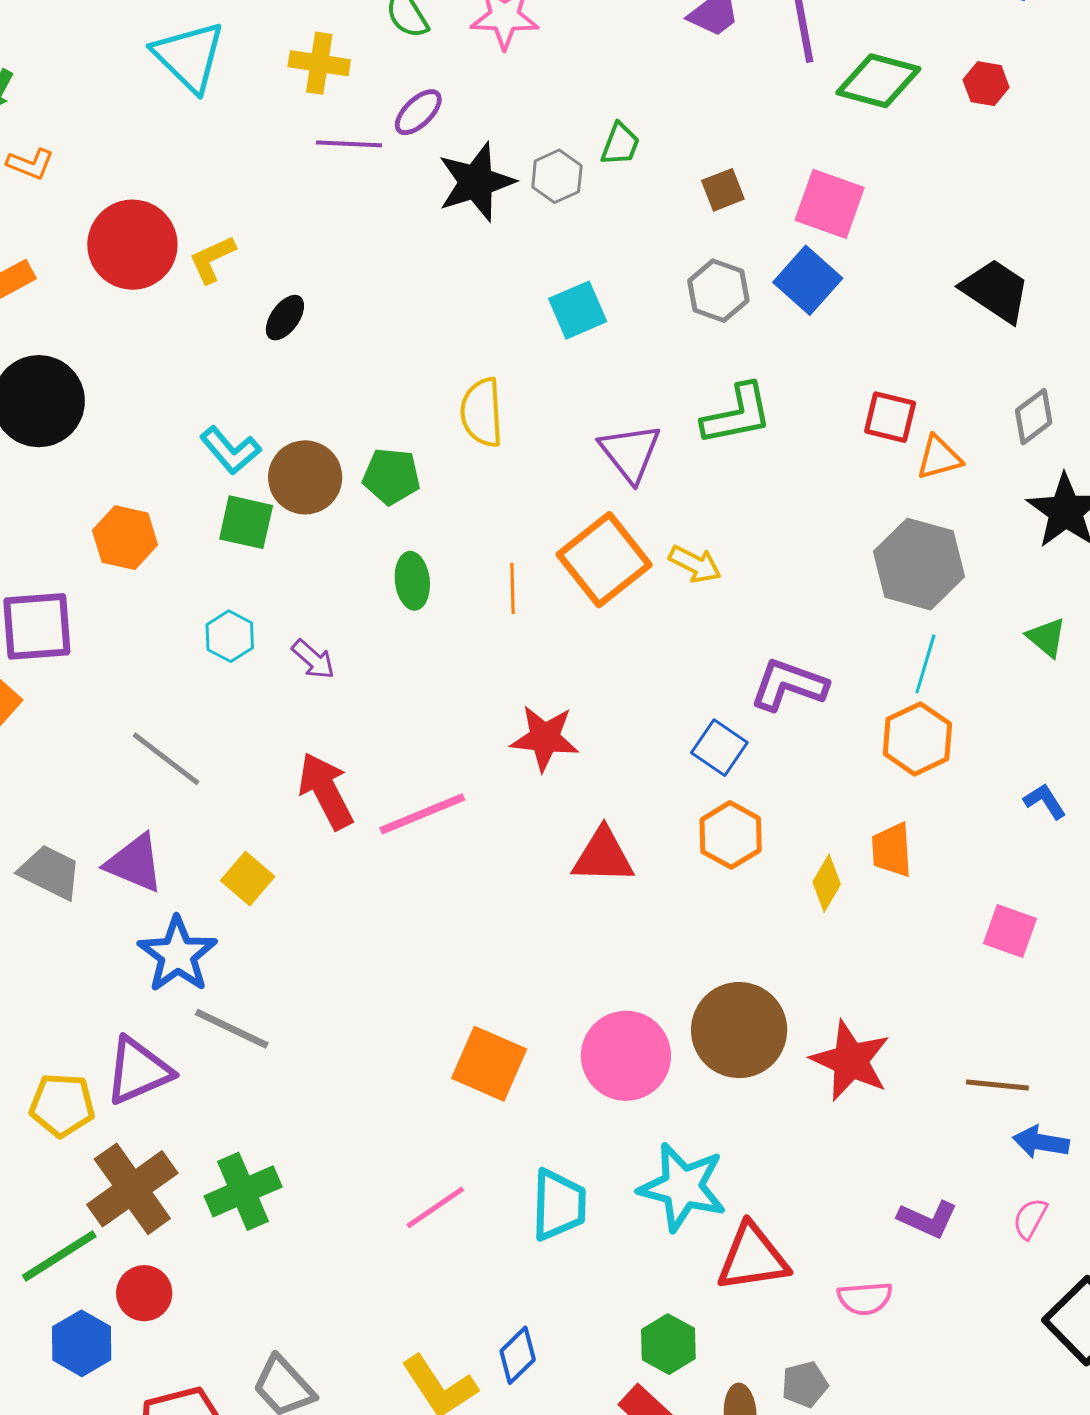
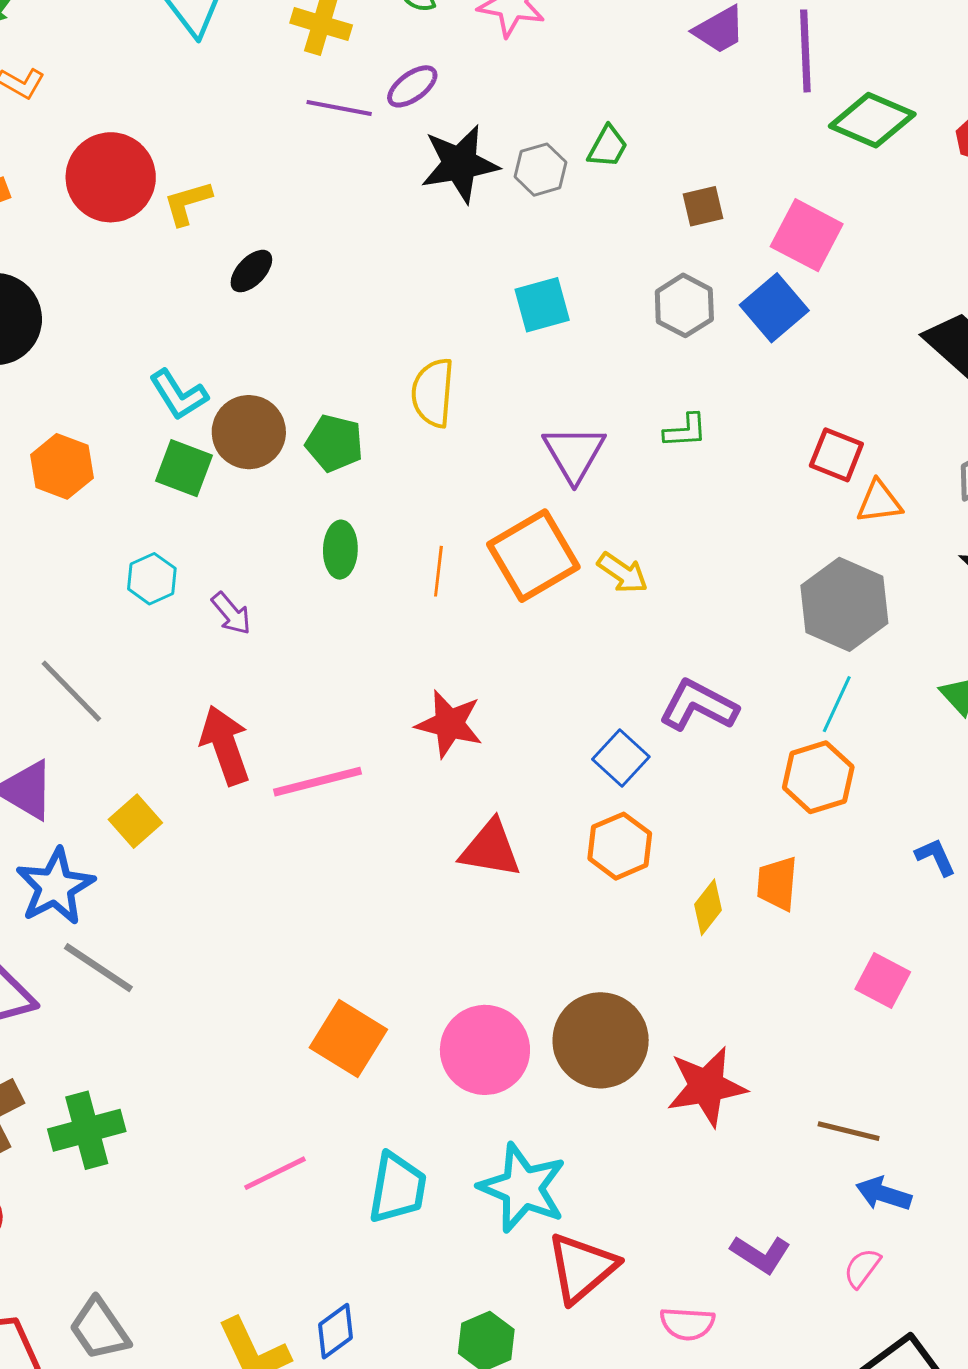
green L-shape: (737, 414) -> (685, 431), size x0.6
red star: (850, 1061) -> (706, 1086), turned 30
red triangle: (753, 1258) -> (582, 1268), turned -40

